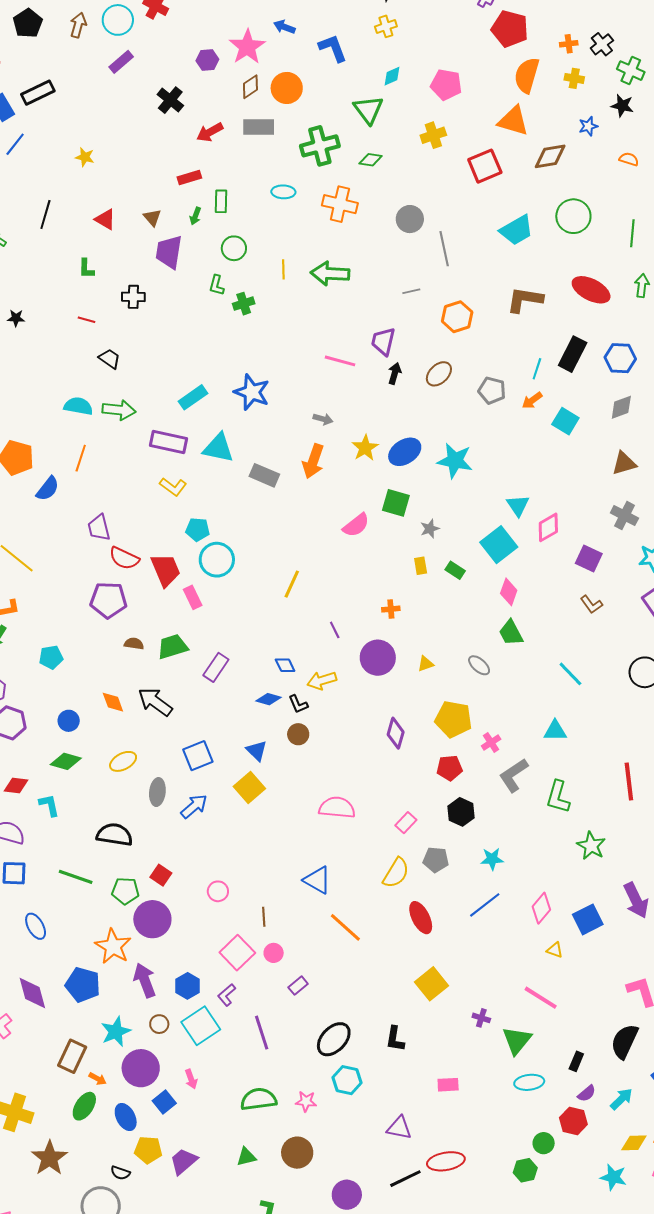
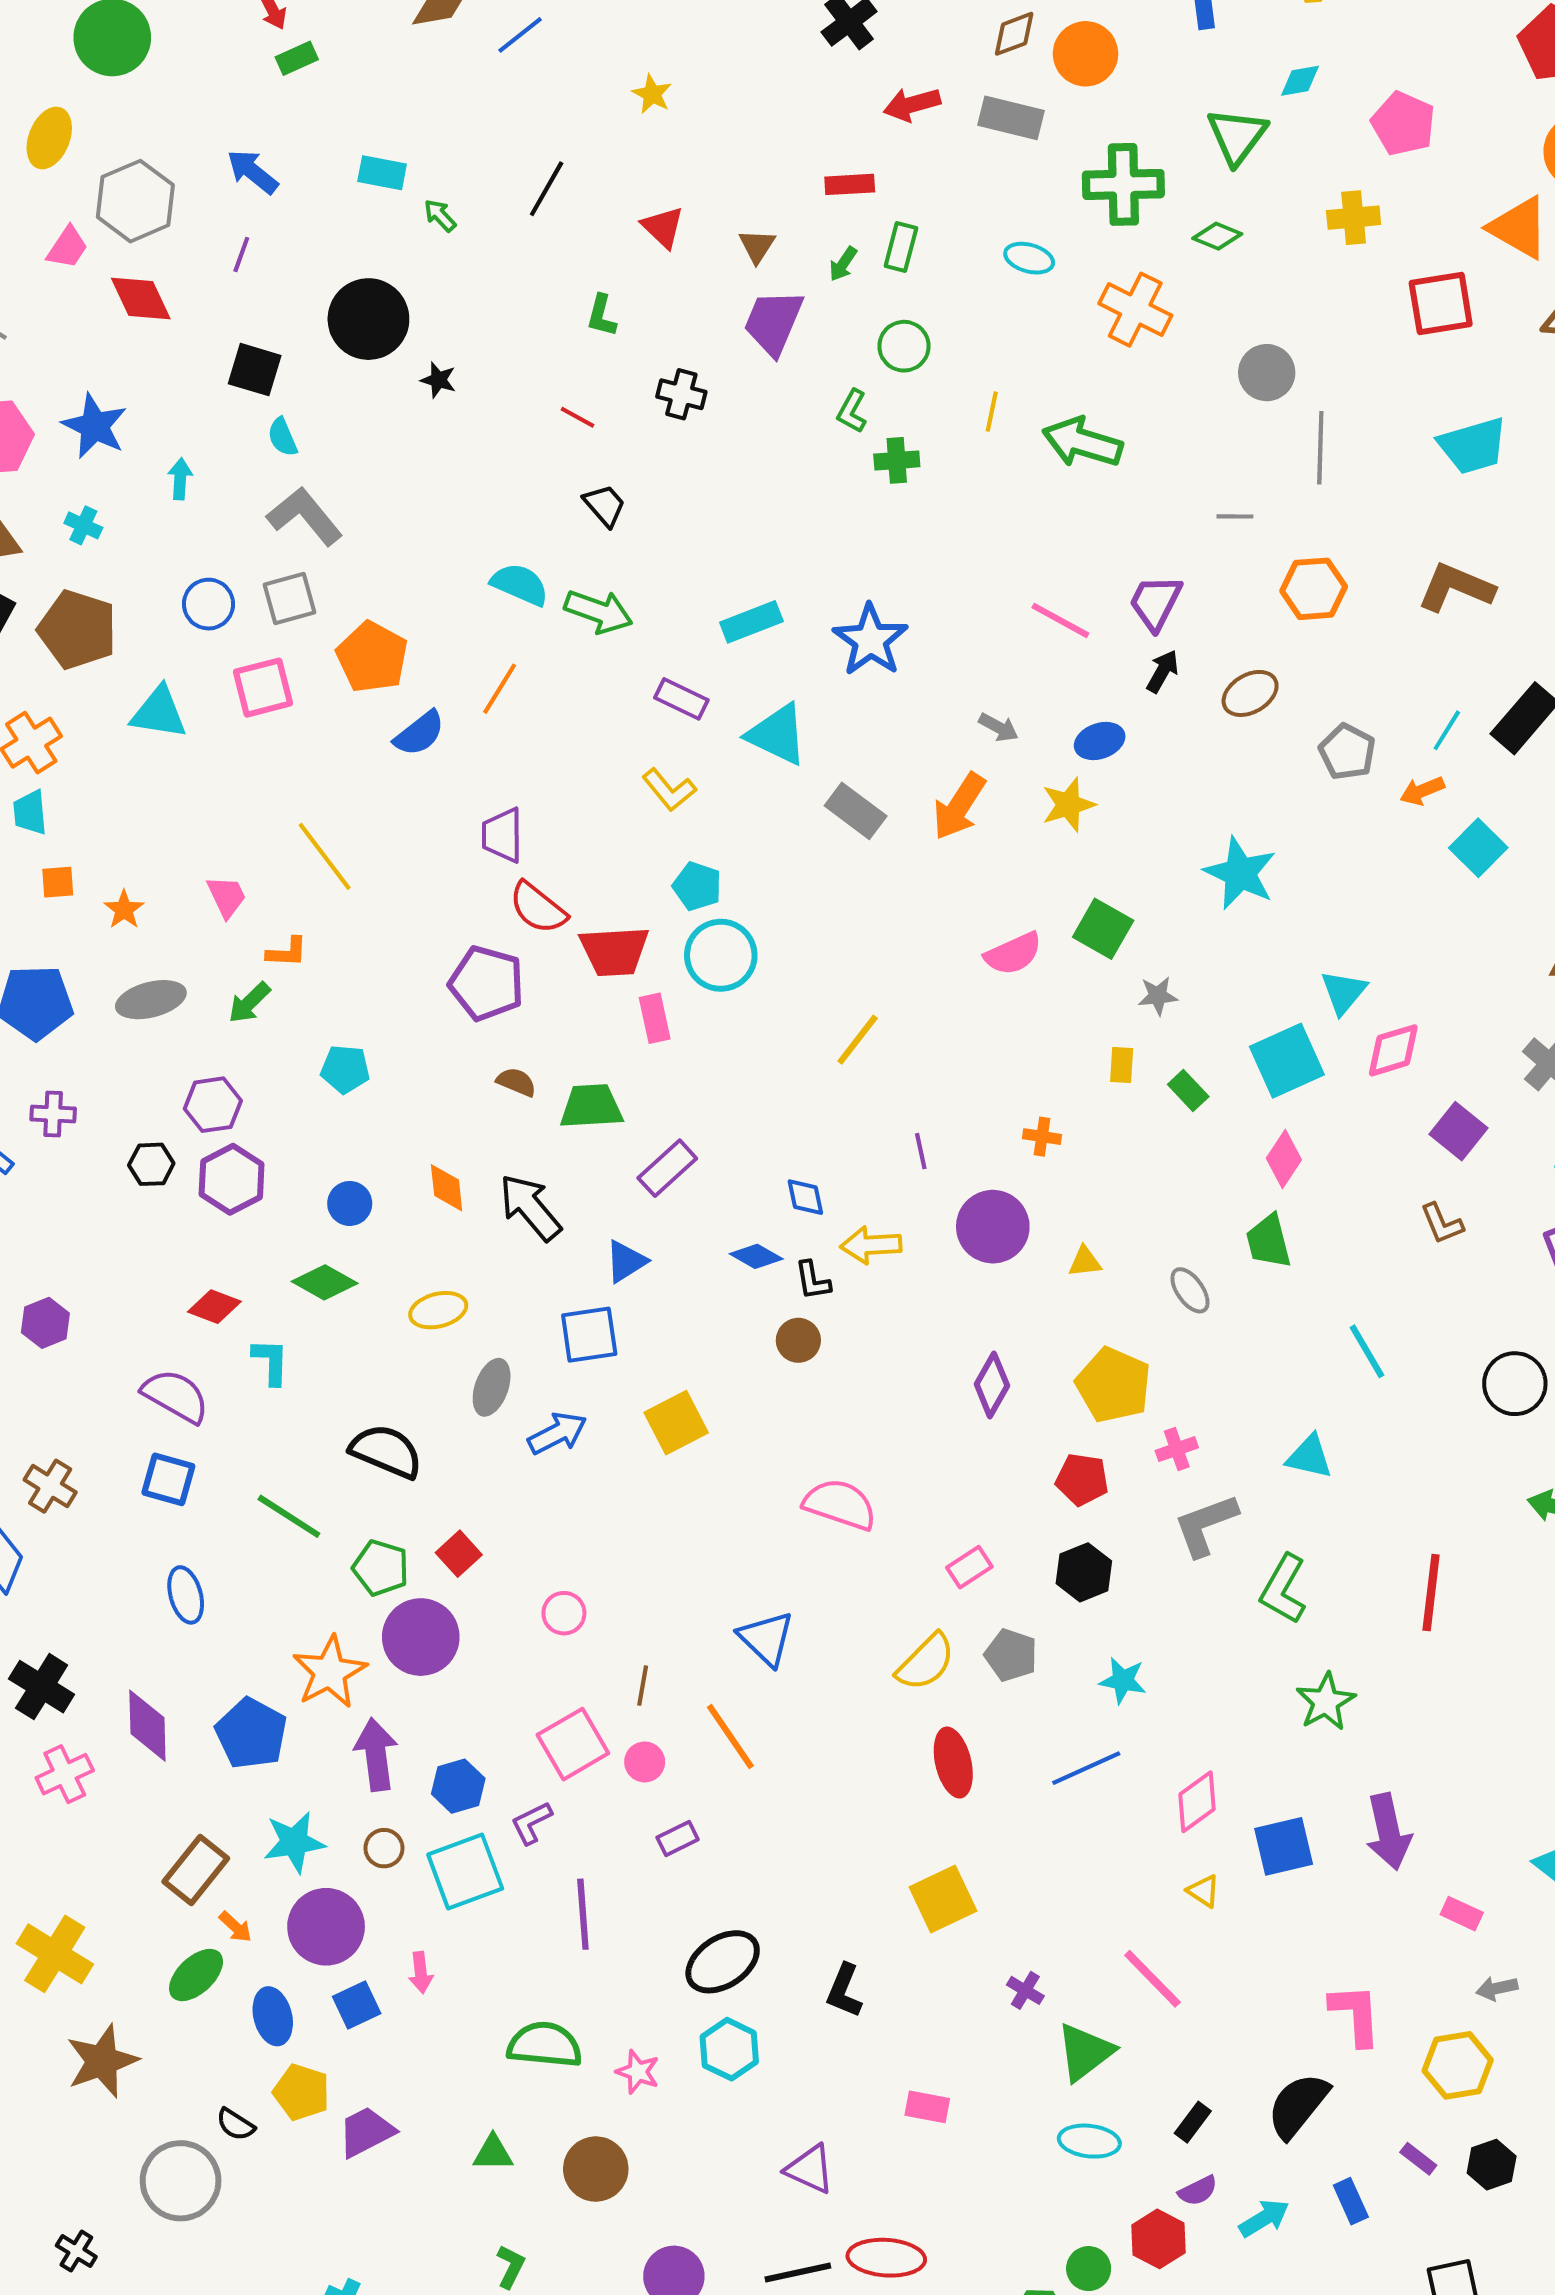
purple rectangle: (168, 442) -> (681, 699), size x0.7
blue ellipse: (405, 452) -> (1100, 741), moved, size x0.7
red trapezoid: (166, 570) -> (614, 951), turned 96
blue triangle: (257, 751) -> (626, 1261), moved, turned 30
orange line: (345, 927) -> (730, 1737), moved

